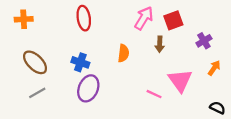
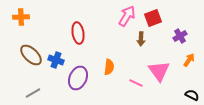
red ellipse: (84, 18) -> (78, 33), moved
orange semicircle: (123, 53) -> (109, 67), moved
blue cross: (80, 62) -> (56, 60), moved
gray line: (37, 93) -> (33, 93), moved

